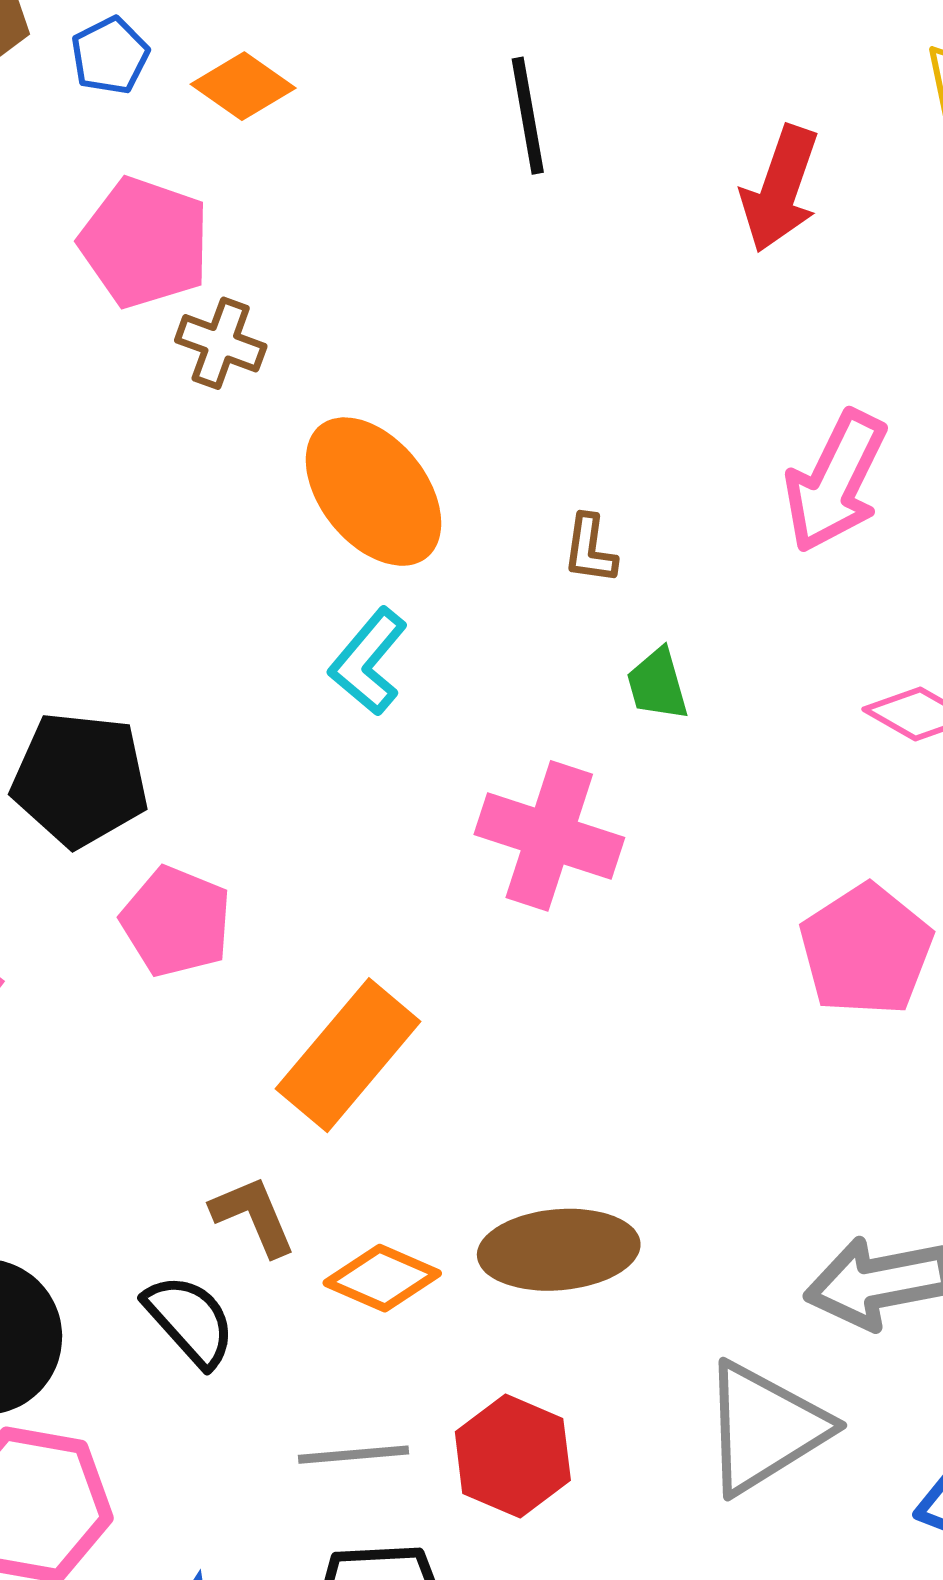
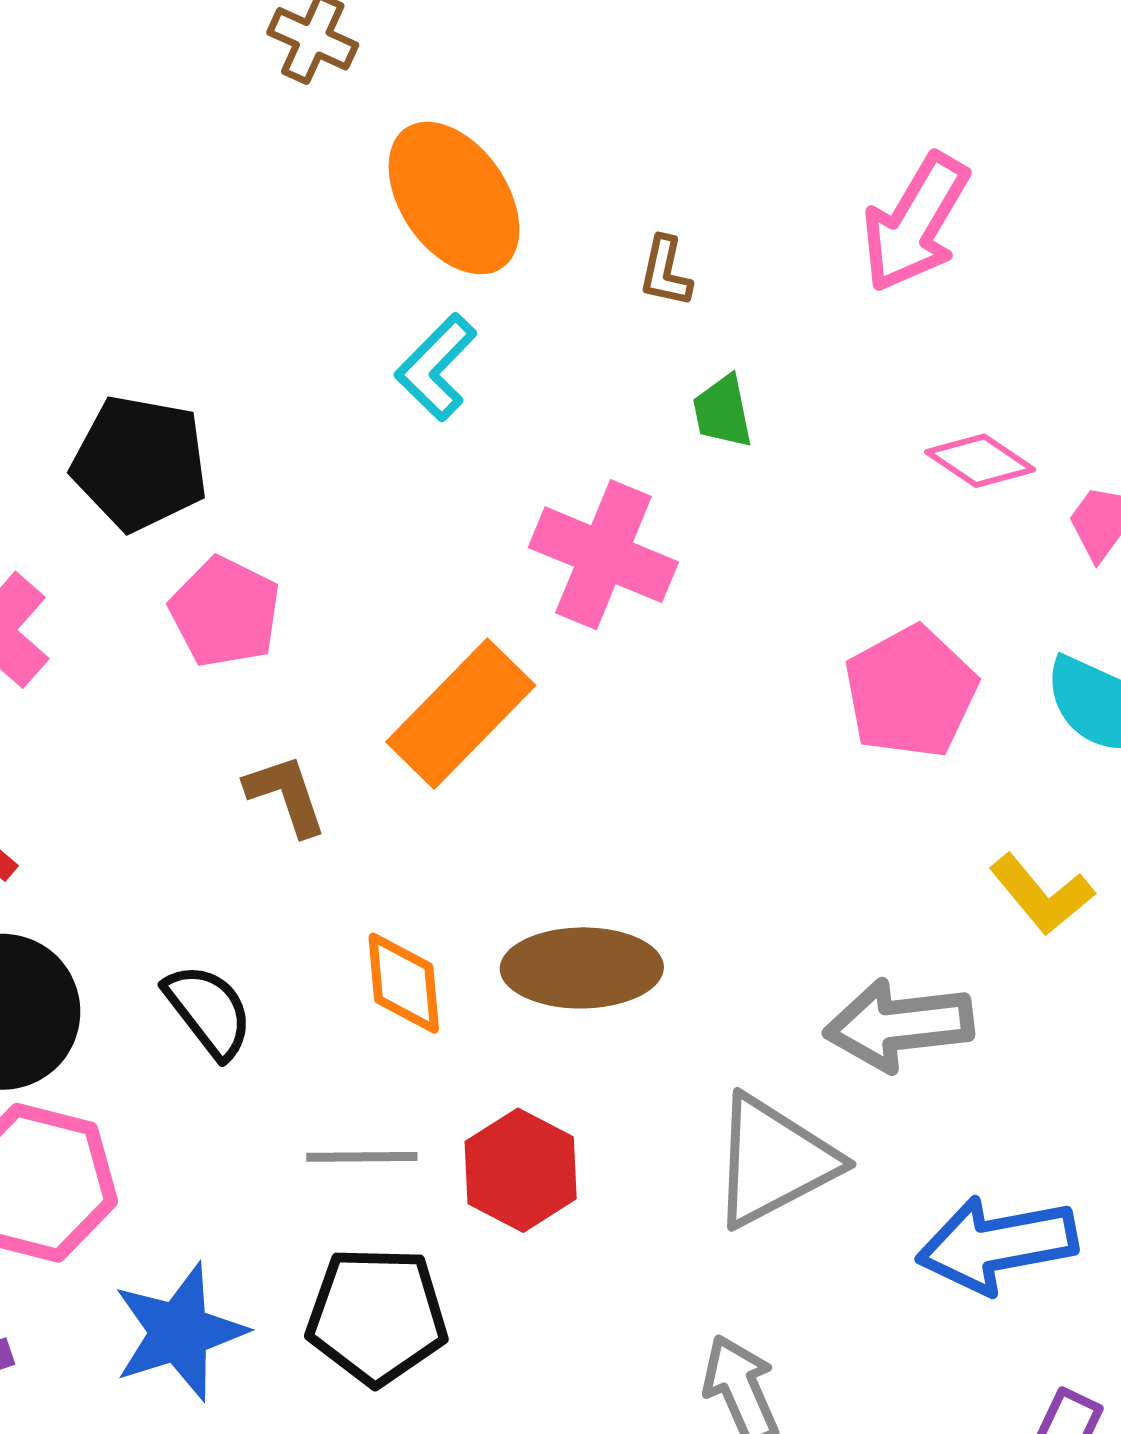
orange rectangle: (348, 1055) -> (461, 714), moved
brown L-shape: (253, 1216) -> (286, 795), moved
orange diamond: (382, 1278) -> (404, 983), turned 57

